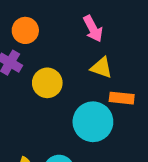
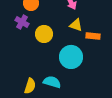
orange rectangle: (122, 98) -> (93, 36), moved

